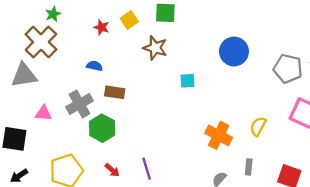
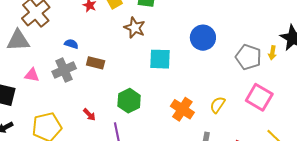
blue semicircle: (94, 66) -> (71, 44), moved
cyan square: (188, 81) -> (160, 59), size x1.6
green hexagon: (102, 128) -> (129, 101), moved
red arrow: (112, 170) -> (89, 115), moved

